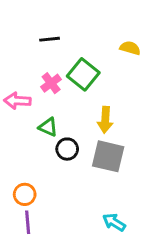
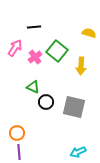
pink arrow: (17, 101) -> (15, 48), moved, turned 120
yellow arrow: (105, 120) -> (81, 66), moved
cyan arrow: (114, 222) -> (78, 152), turned -56

